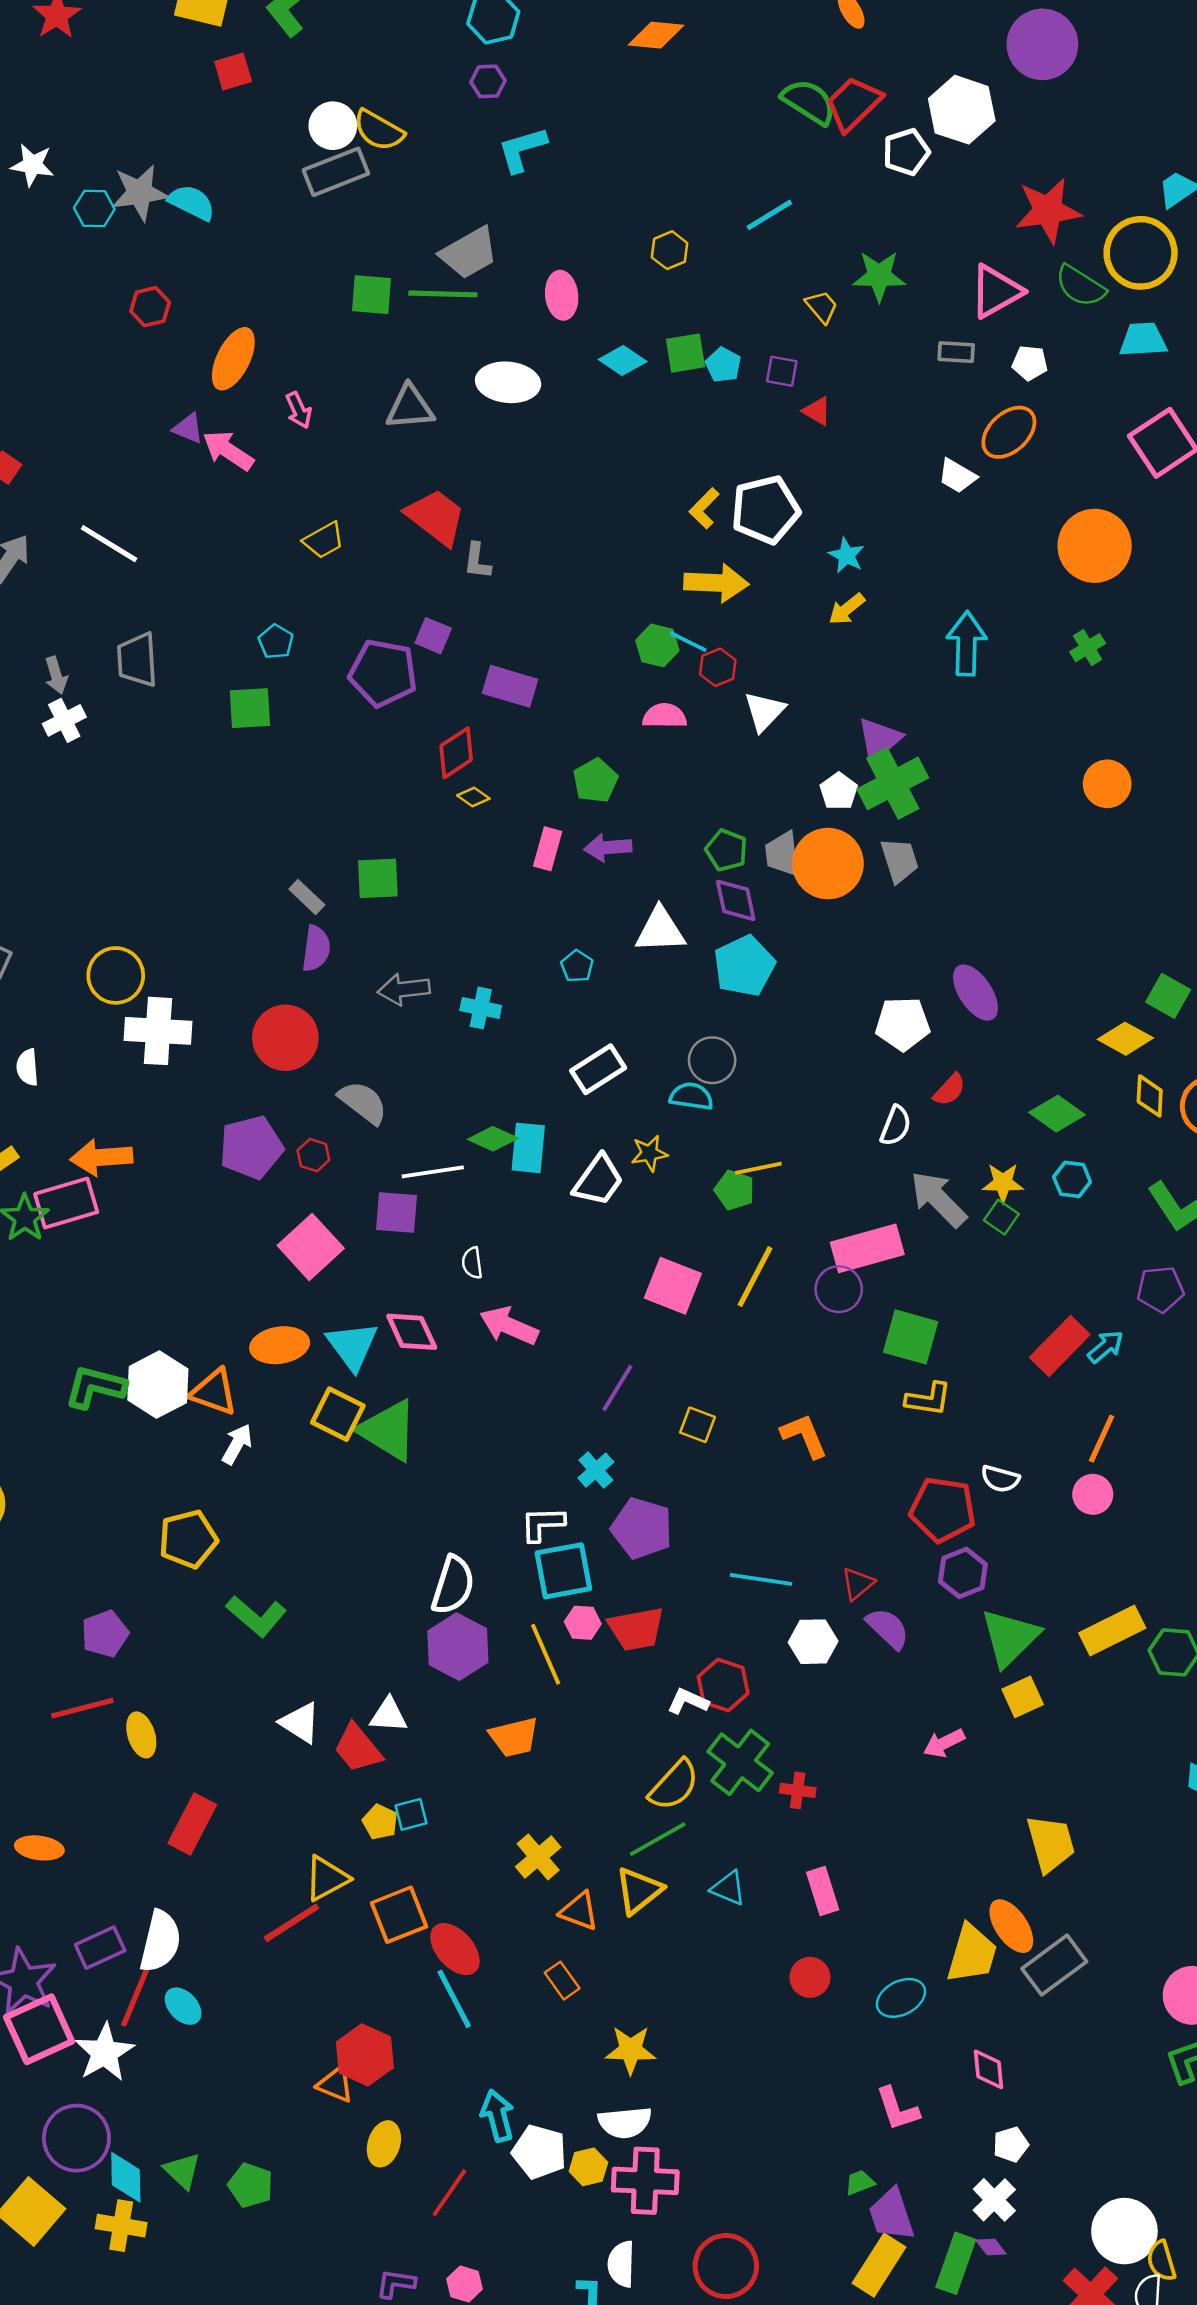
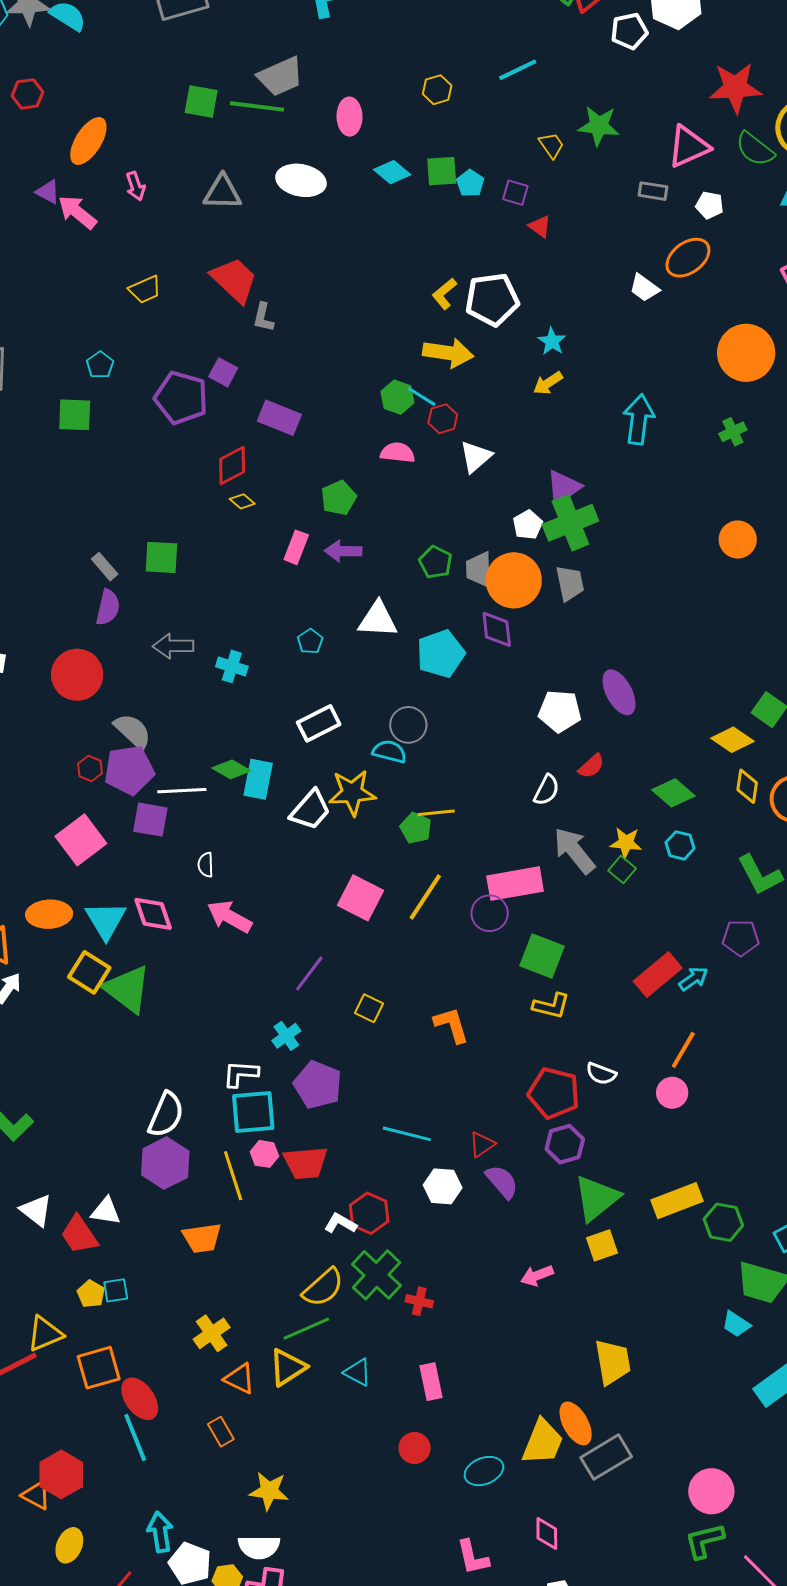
purple diamond: (736, 900) -> (497, 629), moved
purple pentagon: (251, 1147) -> (129, 770), moved
yellow star: (649, 1153) -> (352, 793), size x1.6

